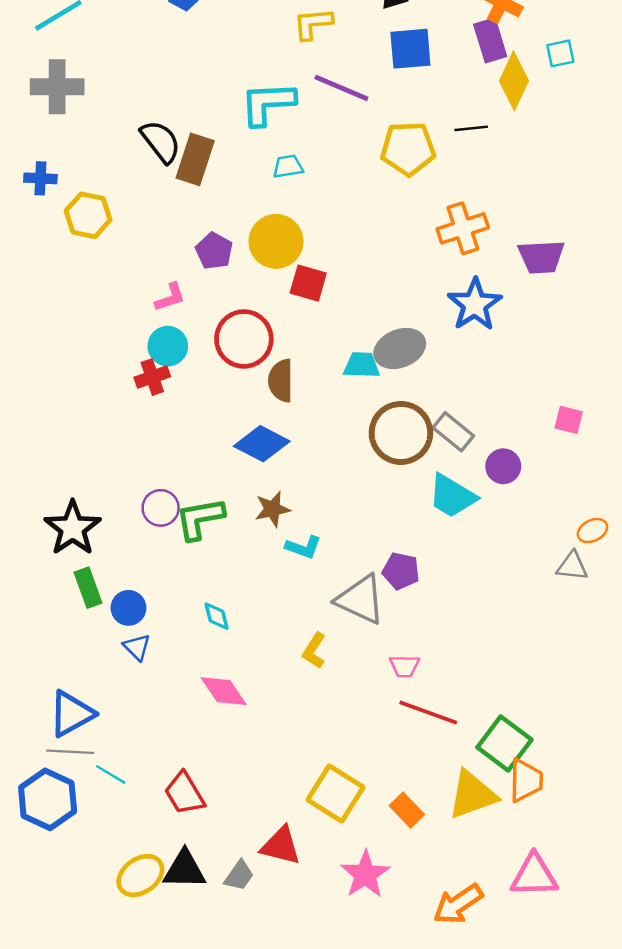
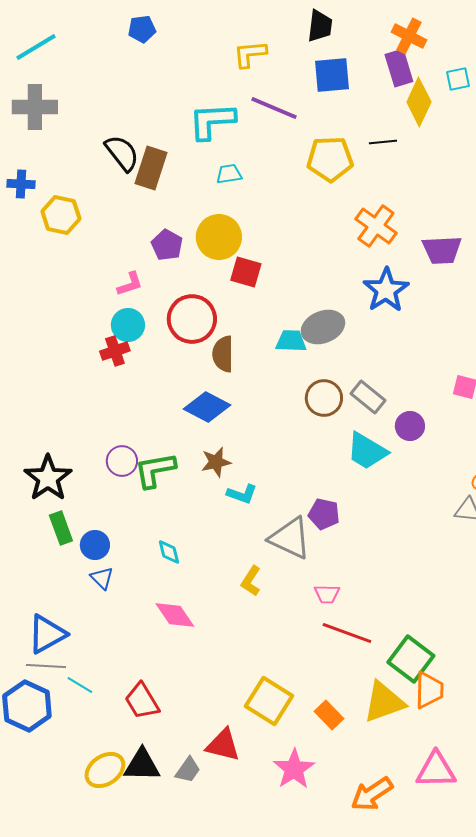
orange cross: (463, 228) -> (376, 226), turned -36
brown circle: (401, 433) -> (324, 398), size x0.7

